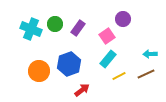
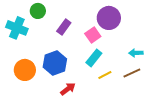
purple circle: (123, 19) -> (109, 18), size x1.5
green circle: (55, 24) -> (38, 11), moved

